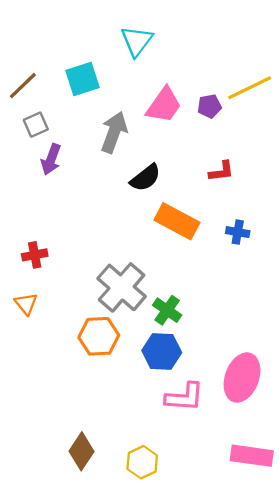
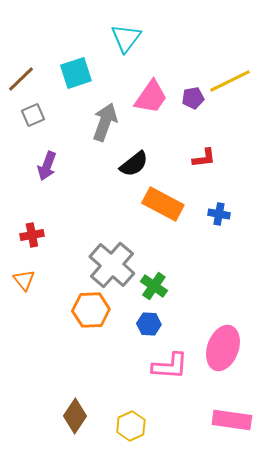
purple arrow: (51, 159) -> (47, 166), moved
blue hexagon: (162, 351) -> (149, 324), size x0.7

